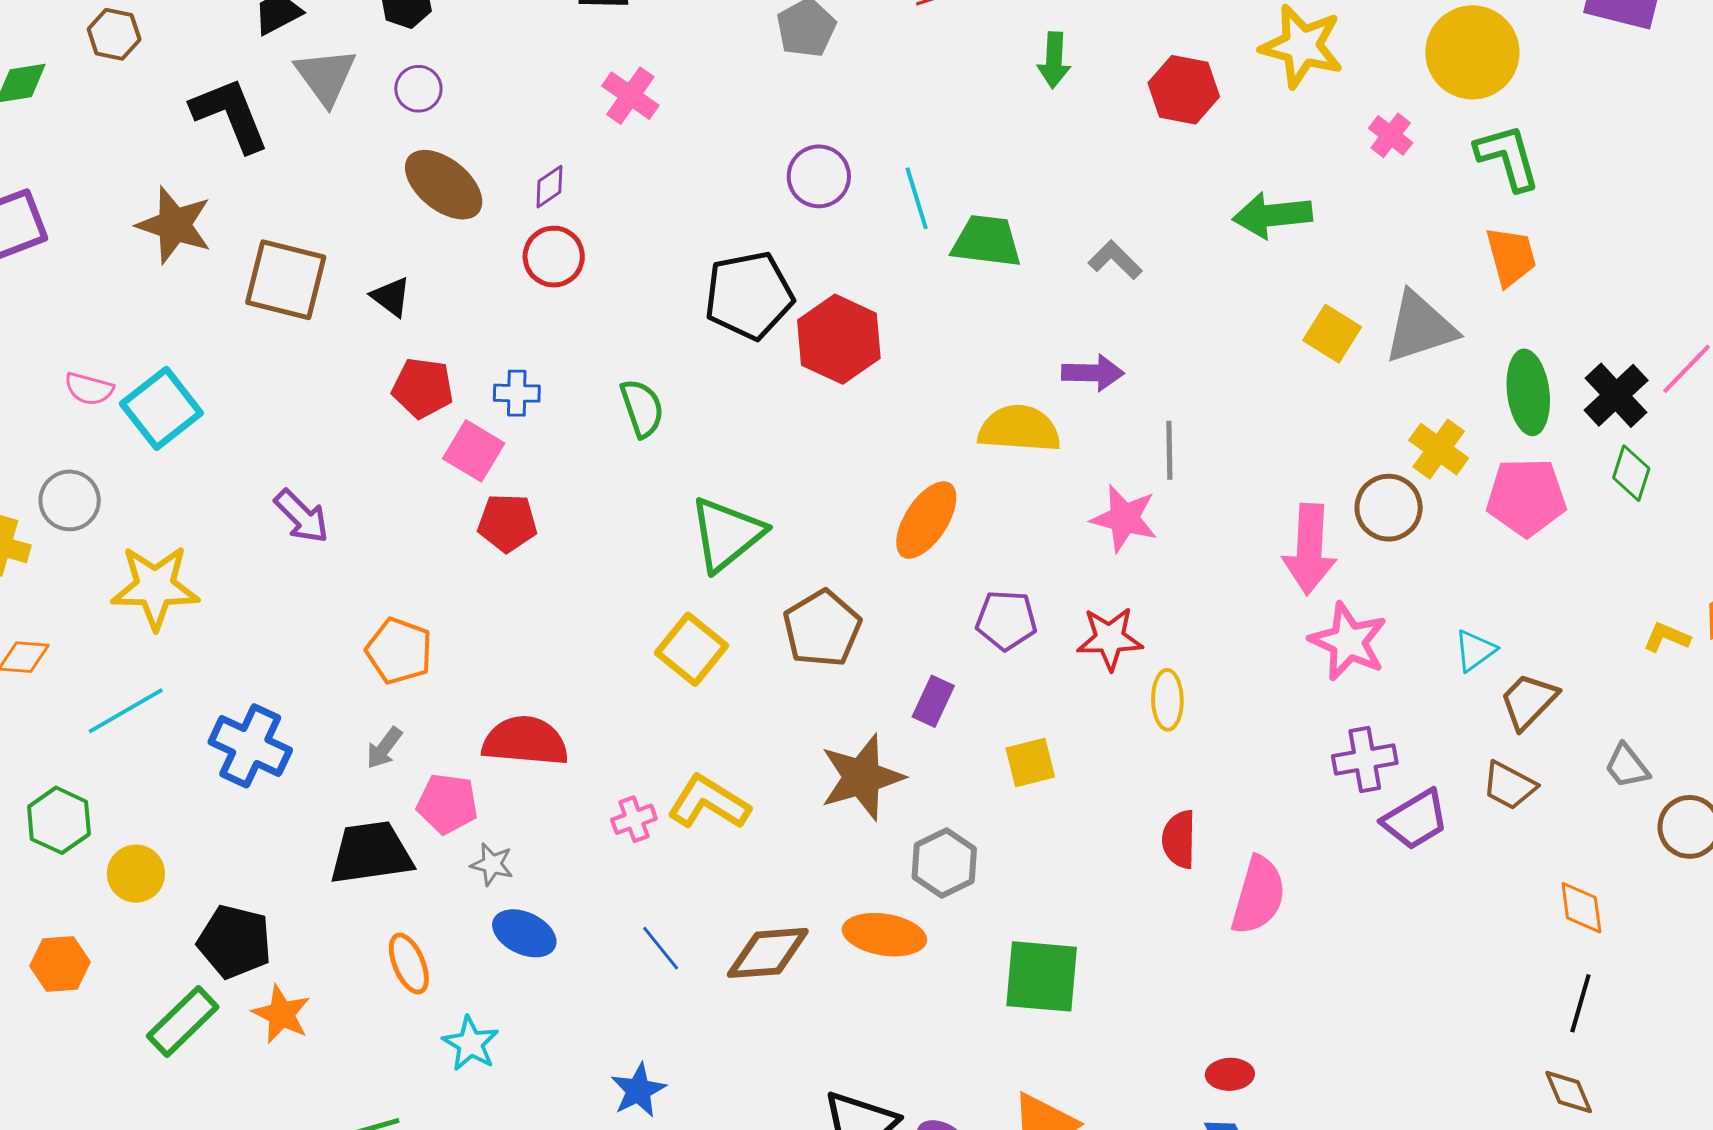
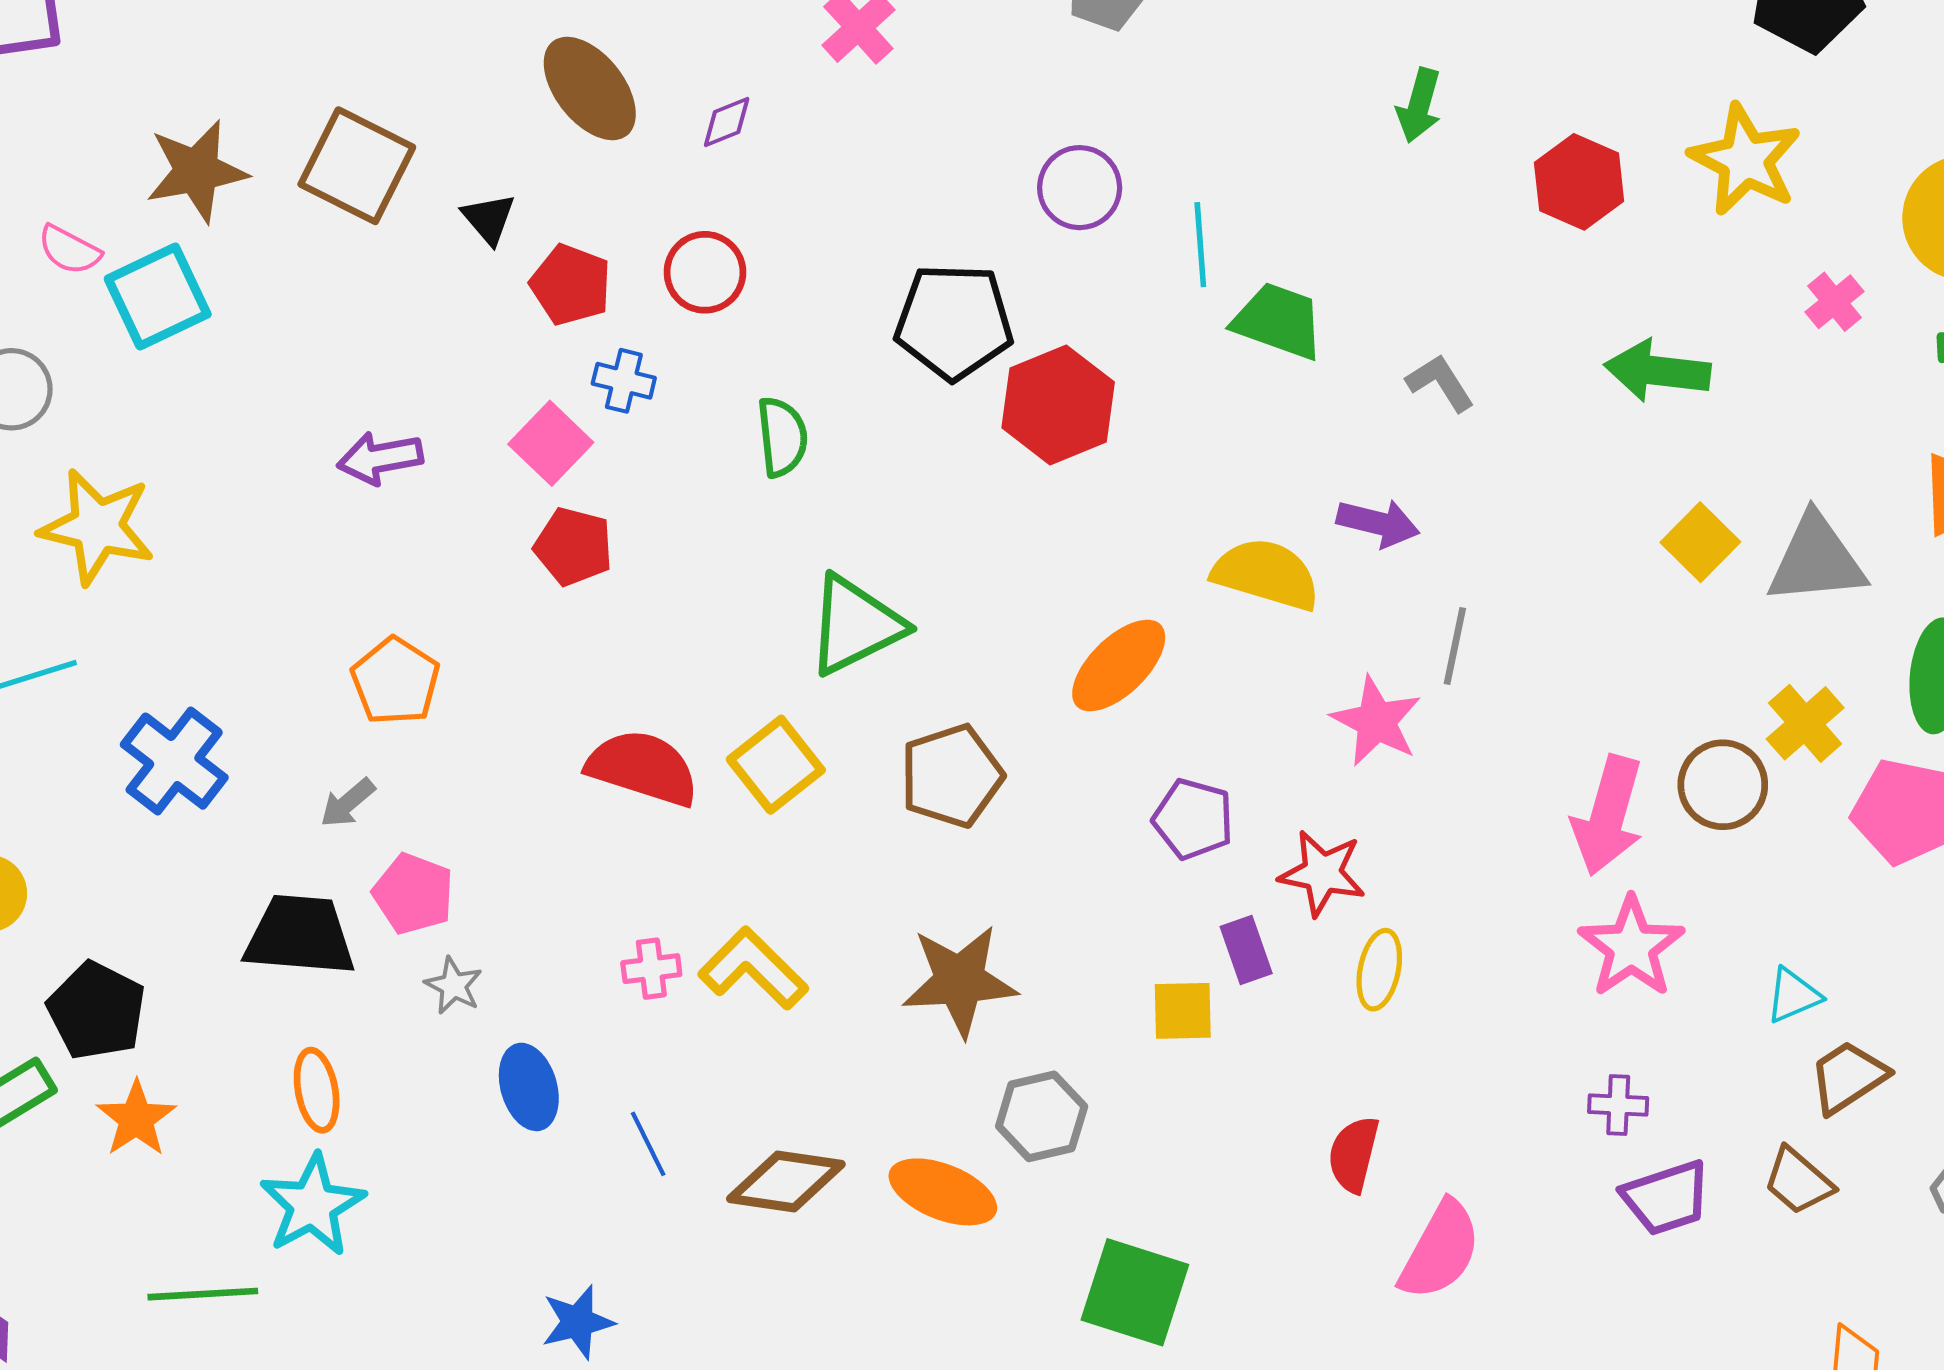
brown star: (174, 225) -> (197, 171), moved, turned 30
red circle: (554, 257) -> (705, 272), moved
red pentagon: (423, 388) -> (571, 285), moved
purple arrow: (302, 516) -> (380, 458), moved, turned 112
purple rectangle: (933, 701) -> (1246, 950), moved, turned -57
red semicircle: (525, 741) -> (643, 768), moved
purple cross: (1365, 760) -> (1618, 1105), size x0.7
blue ellipse: (524, 933) -> (529, 1087), moved, turned 36
cyan star: (471, 1044) -> (312, 1205), moved, size x1.4

